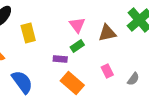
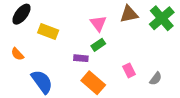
yellow rectangle: (28, 33) -> (48, 32), turned -54
brown triangle: (107, 33) -> (129, 14), moved

